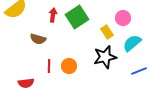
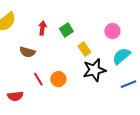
green square: (77, 17) -> (66, 30), size x0.6
yellow rectangle: (107, 32) -> (84, 49), moved
red line: (49, 66) -> (38, 79), turned -32

